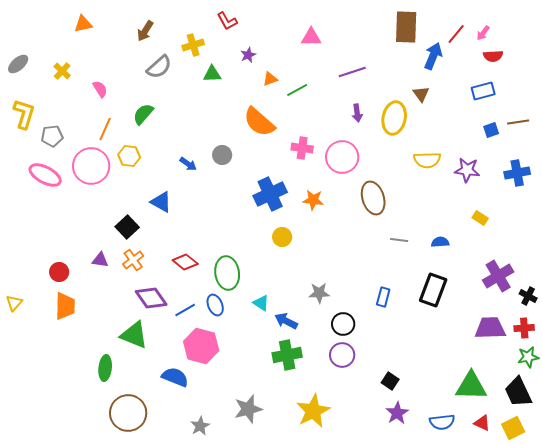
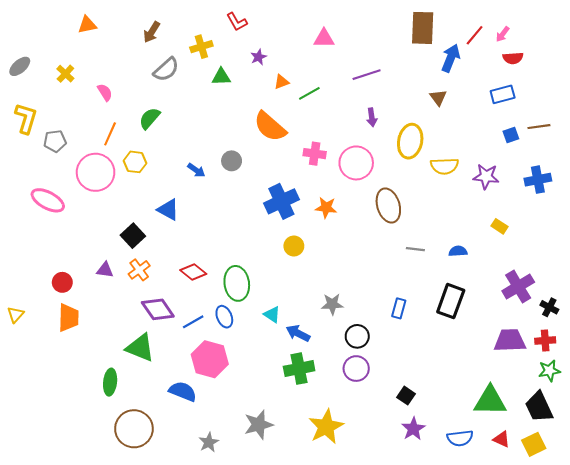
yellow ellipse: (394, 118) -> (410, 141), moved
pink ellipse: (45, 175) -> (48, 200), moved

